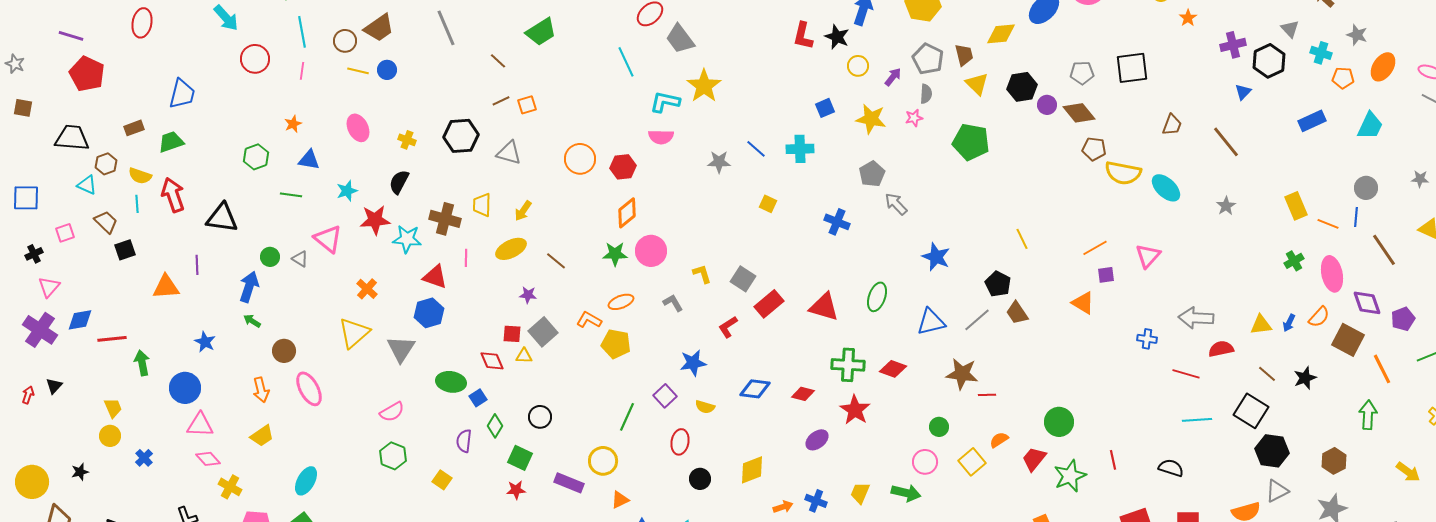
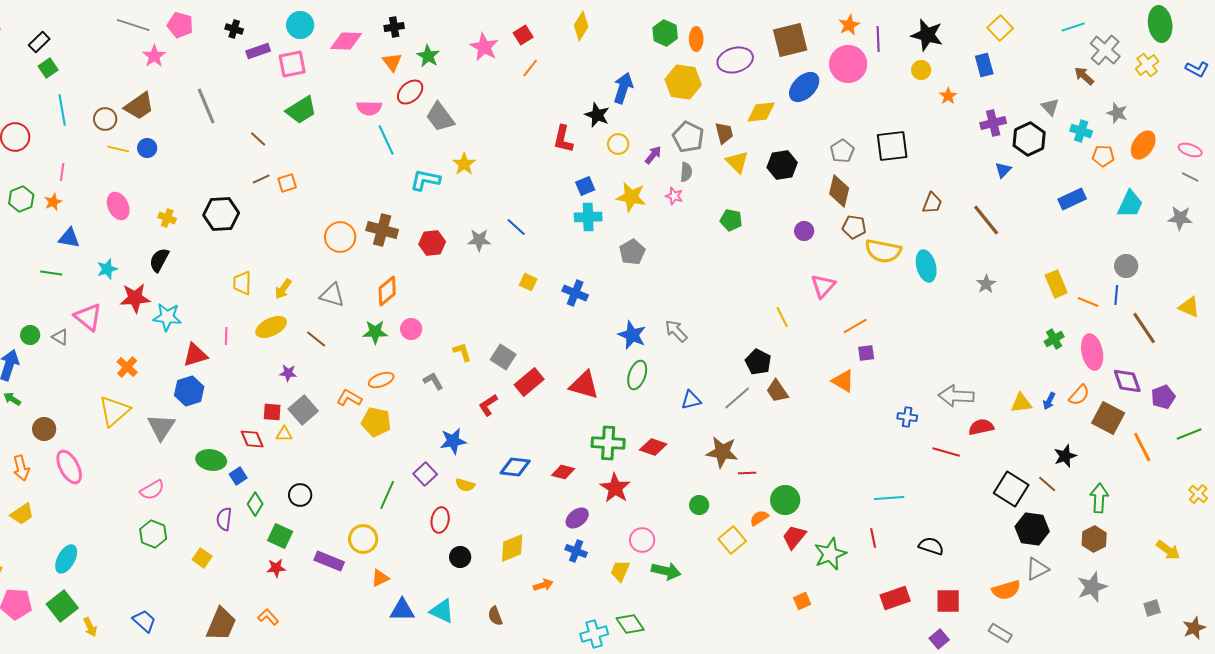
red L-shape: (803, 36) -> (563, 139), moved
pink line: (302, 71) -> (62, 172), moved
gray pentagon: (1082, 73) -> (842, 151), turned -30
yellow star: (704, 86) -> (464, 164), size x0.7
purple circle: (1047, 105) -> (804, 231), moved
brown diamond: (1079, 113) -> (839, 191), turned 52
pink star: (914, 118) -> (674, 196), turned 30
pink semicircle: (661, 137) -> (369, 108), moved
green pentagon: (971, 142) -> (731, 220), size x0.6
cyan cross: (800, 149) -> (588, 217), moved
gray triangle: (509, 153) -> (332, 295), moved
green hexagon: (256, 157) -> (21, 199), moved
red hexagon: (623, 167) -> (432, 243), moved
gray star: (1420, 179) -> (1180, 218), moved, size x1.4
cyan ellipse: (1166, 188) -> (926, 266), turned 32
gray arrow: (896, 204) -> (676, 331), moved
brown cross: (445, 219) -> (382, 230), moved
blue cross: (837, 222) -> (575, 293), moved
pink circle: (651, 251) -> (411, 329), size x0.7
pink triangle: (1148, 256) -> (823, 286), moved
blue star: (936, 257) -> (632, 335), moved
red triangle: (435, 277) -> (195, 355), turned -36
blue triangle: (931, 322) -> (691, 400), size x0.7
brown line: (1267, 374) -> (1047, 484), moved
green arrow: (1368, 415) -> (1099, 498), moved
cyan line: (1197, 420) -> (889, 498), moved
green circle: (1059, 422) -> (785, 500), moved
pink circle: (925, 462) -> (642, 540), moved
blue cross: (816, 501) -> (576, 551), moved

